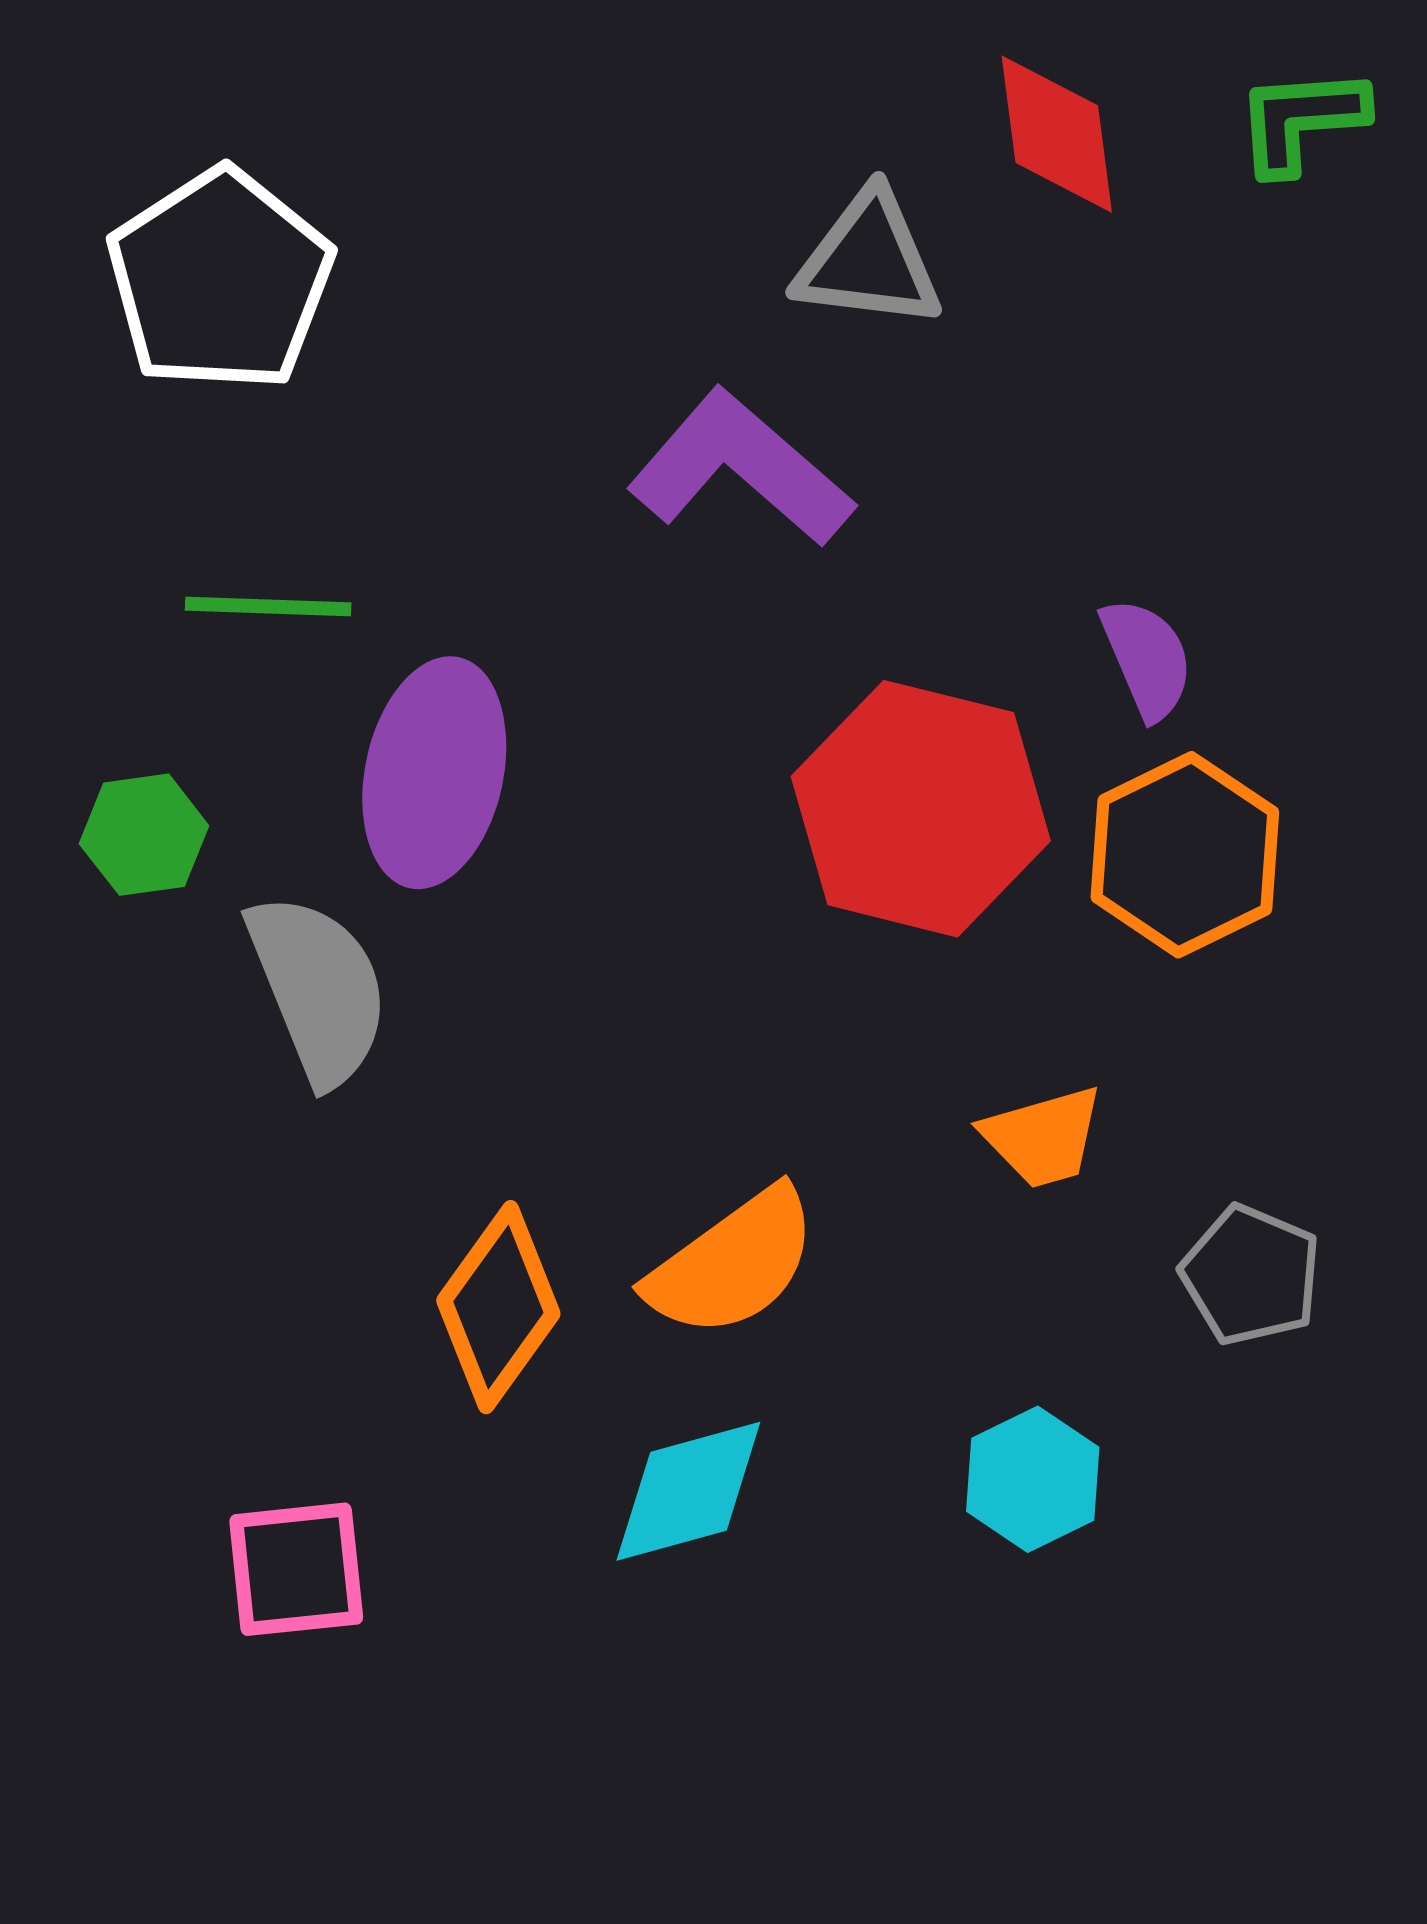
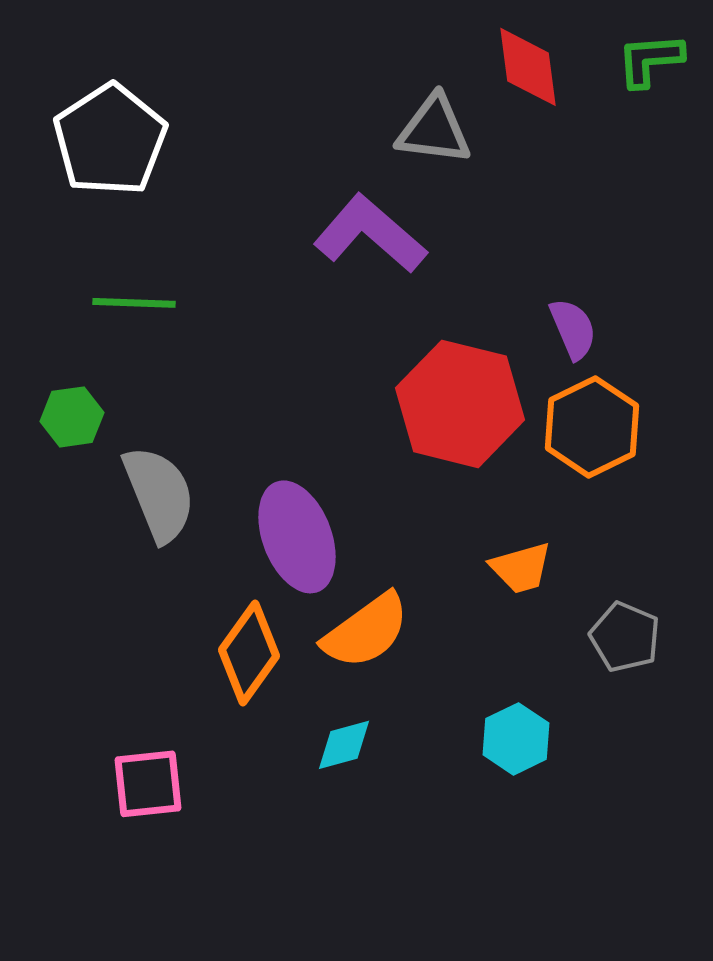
purple ellipse: (434, 773) -> (297, 537), moved, turned -33
cyan diamond: (688, 1491) -> (344, 745), size x0.7

